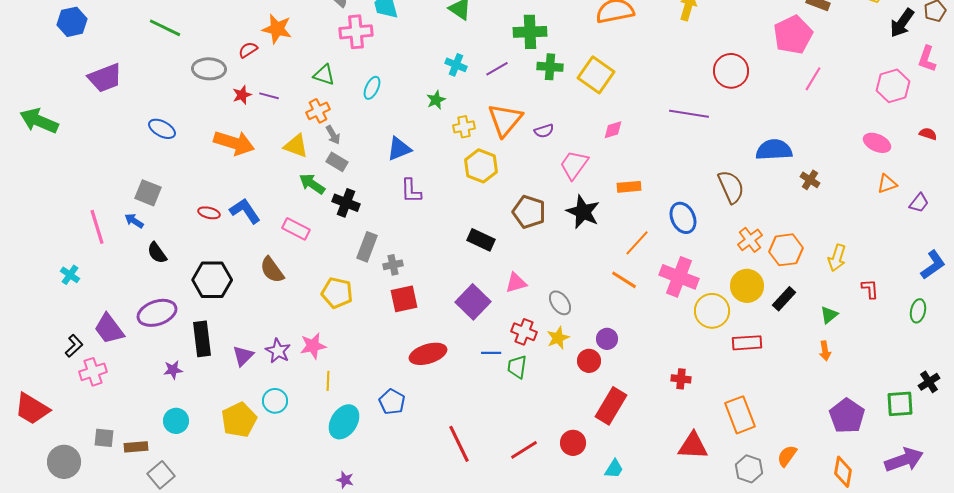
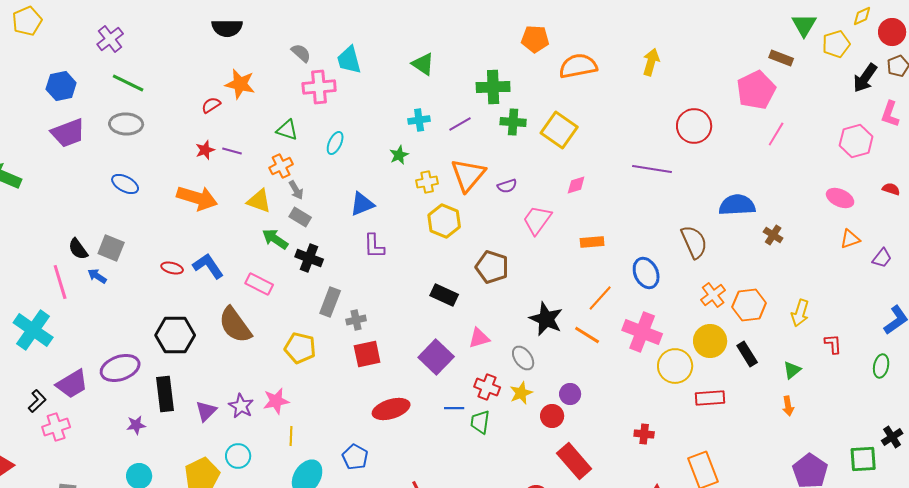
blue hexagon: (72, 22) -> (61, 86), moved
cyan cross: (456, 65) -> (419, 120), turned -30
gray ellipse: (209, 69) -> (126, 124), moved
black star: (583, 212) -> (546, 319), moved
black semicircle: (157, 253) -> (78, 249), moved
brown semicircle: (272, 270) -> (235, 325), size x1.4
cyan cross: (70, 275) -> (33, 330), size x2.0
black rectangle: (784, 299) -> (747, 354), turned -75
purple trapezoid: (109, 329) -> (72, 384), turned -84
red rectangle: (611, 406) -> (574, 461), turned -72

